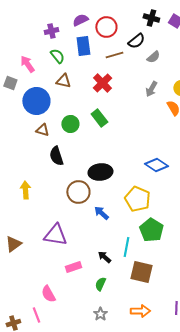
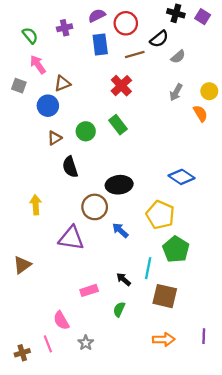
green semicircle: (57, 56) -> (30, 36), moved
brown triangle: (63, 81) -> (62, 83), moved, turned -35
blue circle: (36, 101) -> (48, 106), size x0.7
brown triangle: (42, 130) -> (55, 138), turned -48
purple triangle: (55, 235) -> (71, 238), moved
gray star: (100, 314) -> (86, 343), moved

